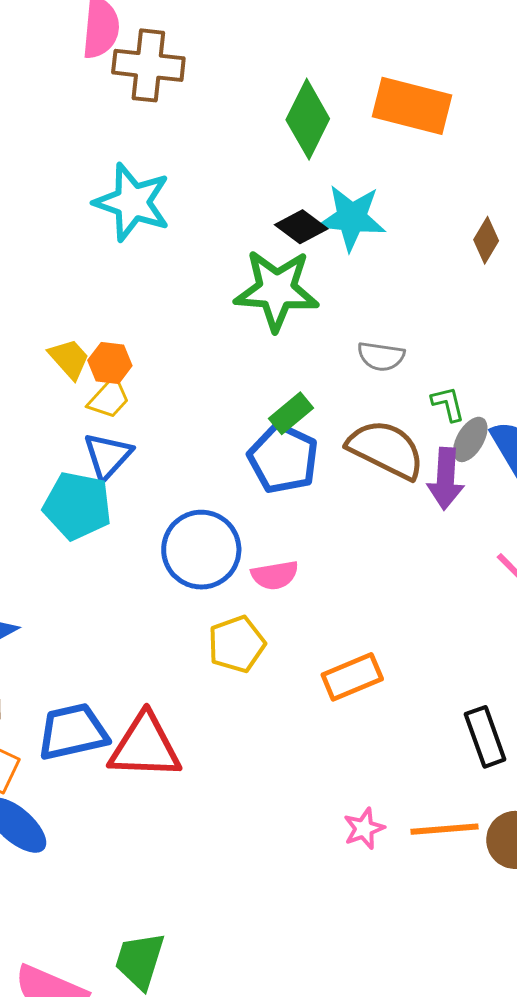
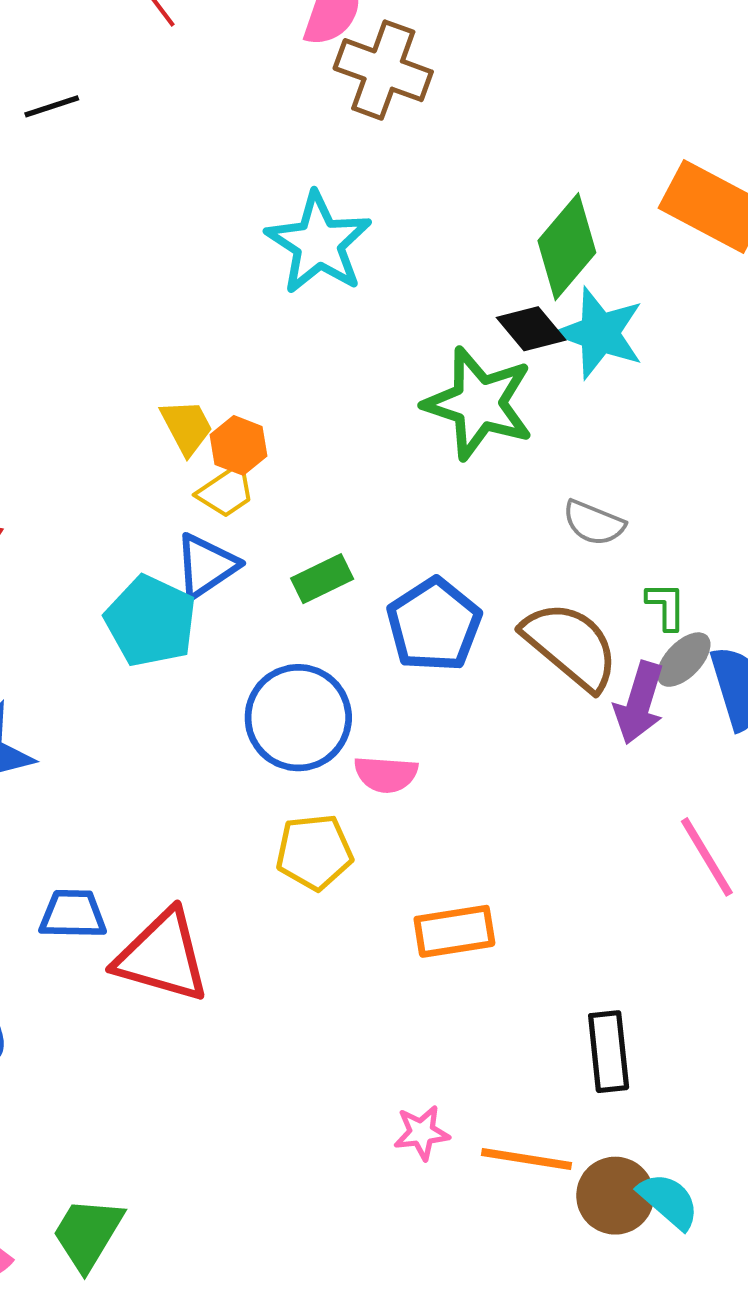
green diamond: (308, 119) -> (567, 247), moved
green rectangle: (291, 413) -> (322, 579), moved
blue trapezoid: (73, 732) -> (73, 914), size x0.7

